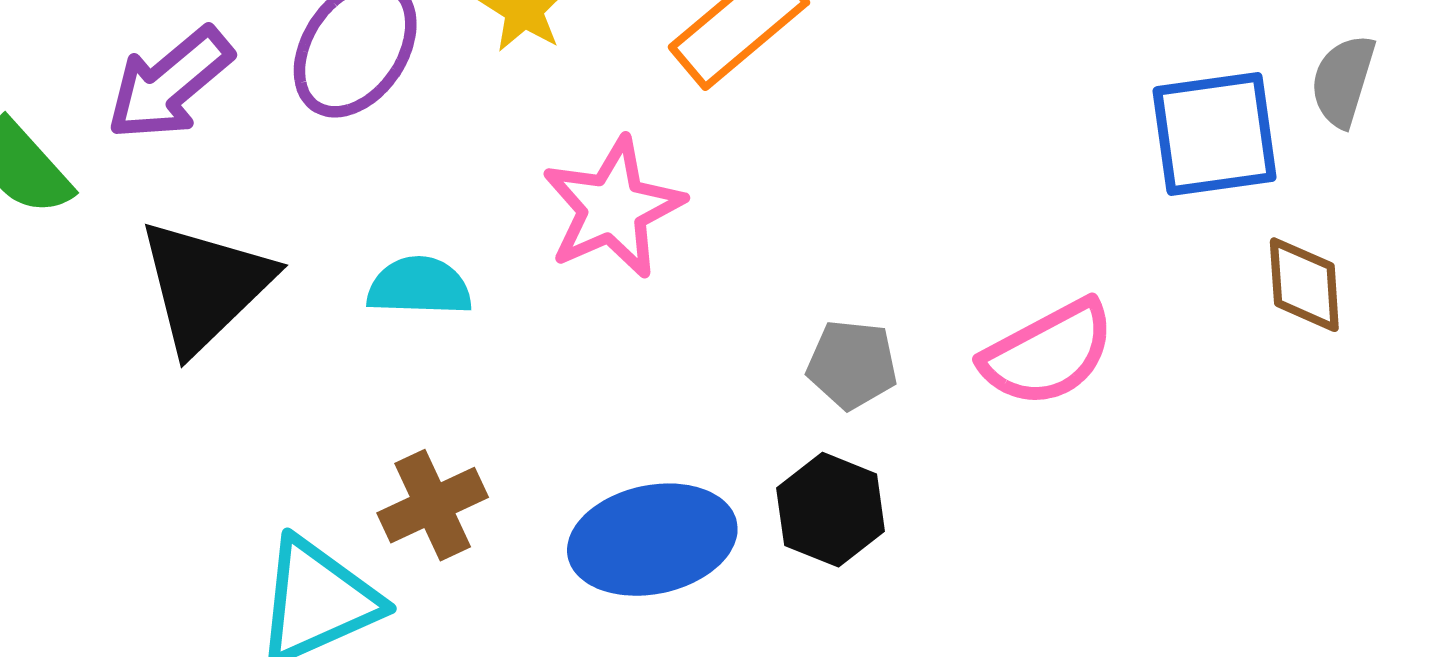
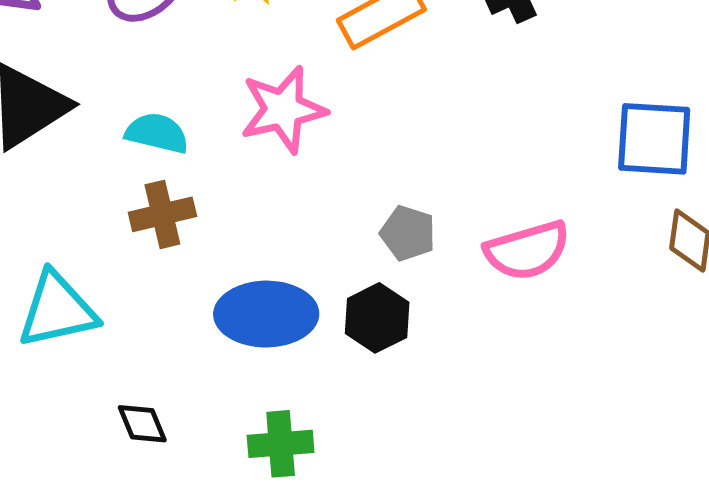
brown cross: (433, 505) -> (162, 214), moved

